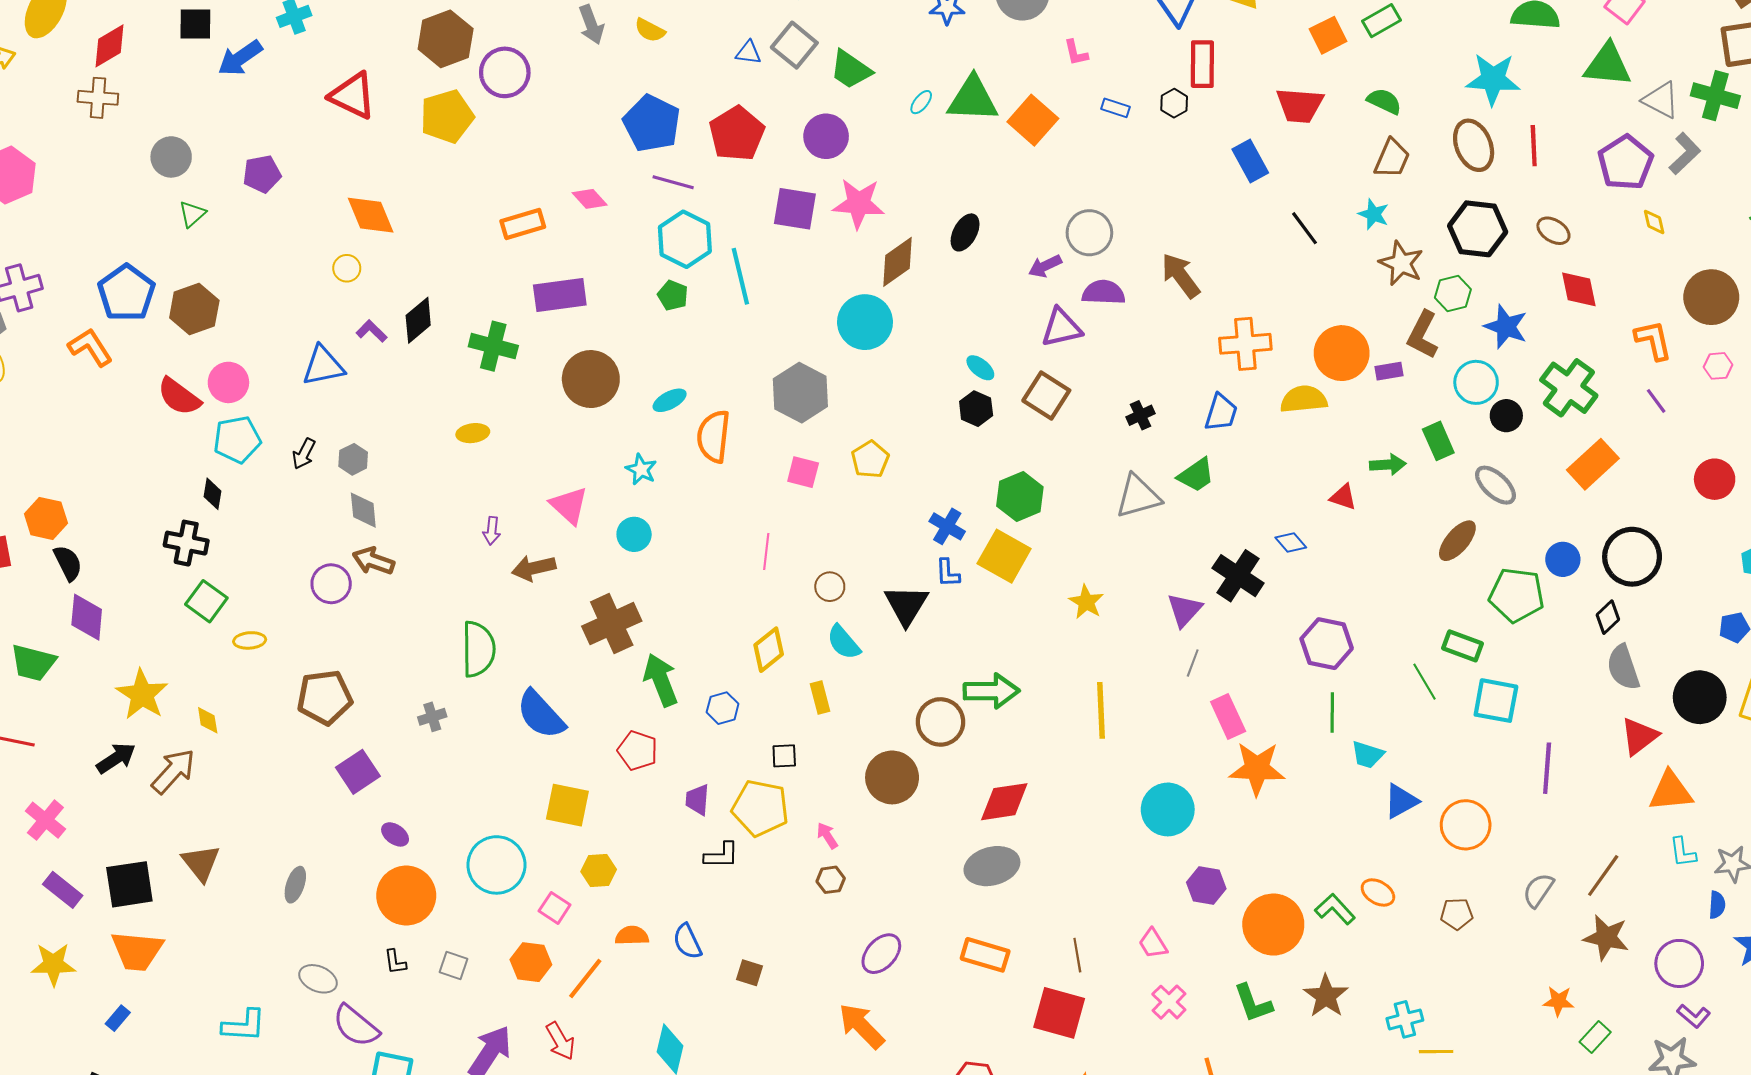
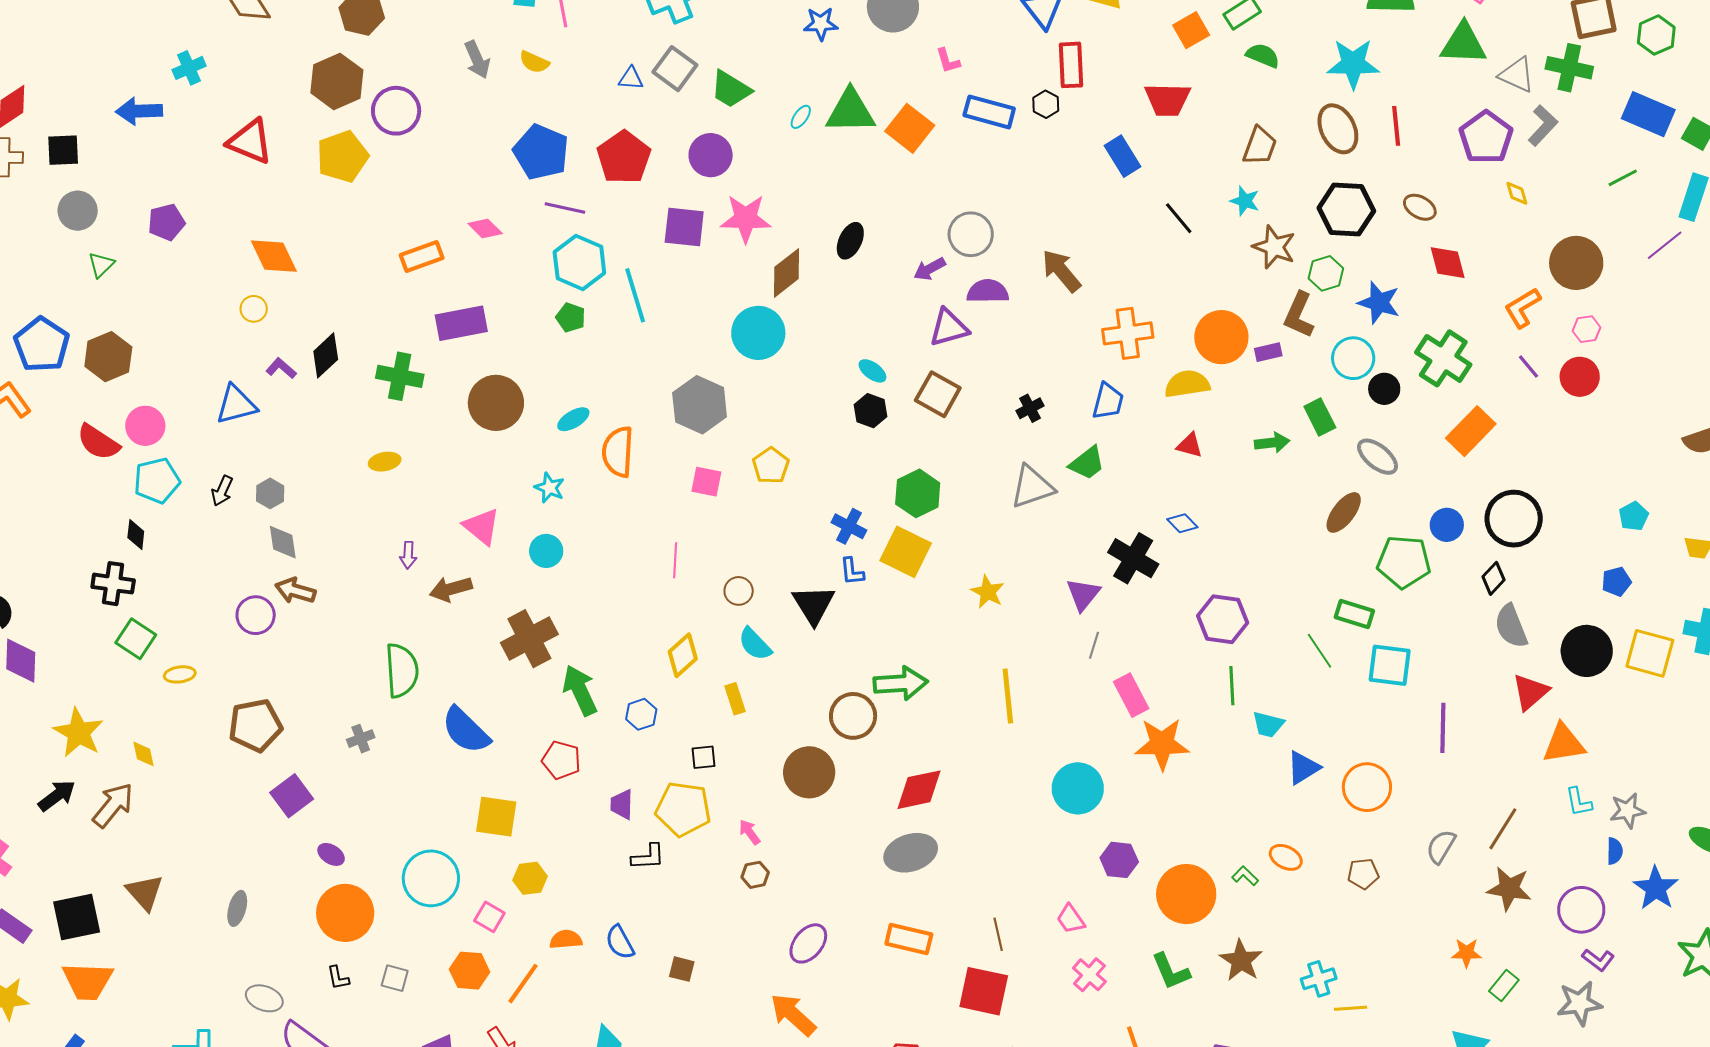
black square: (195, 24) -> (63, 150), moved
blue arrow: (240, 58) -> (139, 111), turned 36
green semicircle: (1384, 101) -> (1263, 55), moved
blue rectangle: (1116, 108) -> (989, 112), size x1.8
orange L-shape: (1653, 340) -> (1522, 308), turned -105
red circle: (1715, 479) -> (1580, 377), moved
red triangle: (1343, 497) -> (1190, 445), moved
green L-shape: (1335, 909) -> (1245, 876), size x0.7

